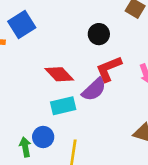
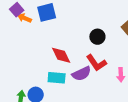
red L-shape: (109, 69) -> (96, 63), turned -120

